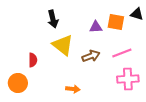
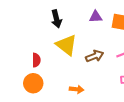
purple triangle: (96, 27) -> (96, 17), moved
orange circle: (18, 83) -> (33, 83), moved

